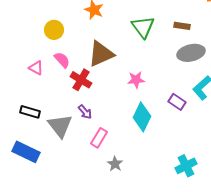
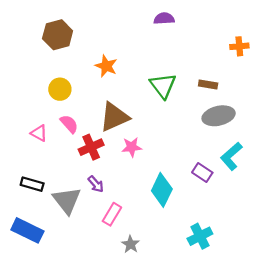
red cross: (81, 80) -> (91, 147), turned 35
pink star: (136, 80) -> (132, 147), moved
cyan cross: (186, 166) -> (200, 236), moved

